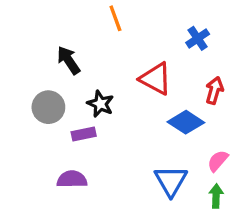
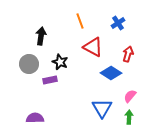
orange line: (115, 18) -> (80, 21), moved
black arrow: (69, 60) -> (41, 36), turned 42
purple semicircle: (72, 179) -> (35, 118), moved

